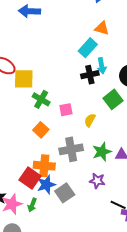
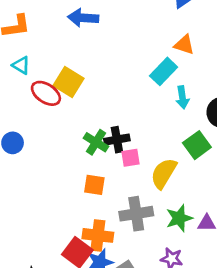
black cross: (90, 75) -> (117, 140), moved
yellow square: (24, 79) -> (69, 82), moved, turned 30
yellow semicircle: (90, 120) -> (164, 173), size x1.6
orange square: (41, 130) -> (94, 185), turned -35

